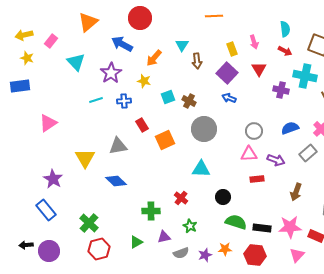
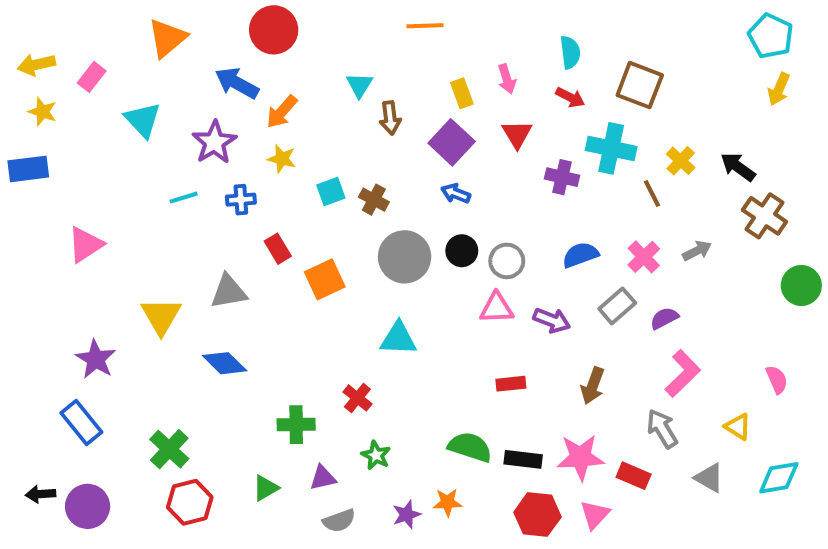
orange arrow: (154, 58) -> (282, 112), moved
red rectangle: (257, 179) -> (511, 384), moved
black circle: (223, 197) -> (462, 251), moved
gray semicircle: (181, 253) -> (339, 521), moved
red hexagon: (255, 255) -> (537, 515), moved

